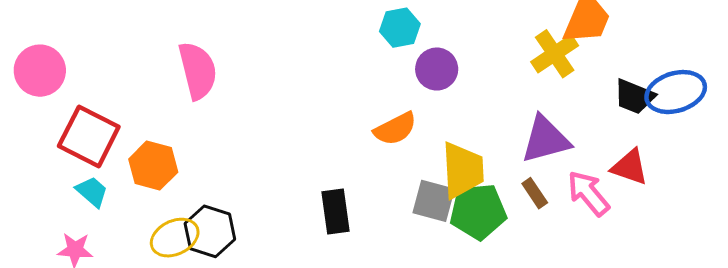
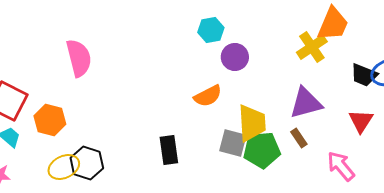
red triangle: (630, 167) -> (361, 121), turned 44
pink arrow: (588, 193) -> (341, 166), moved

